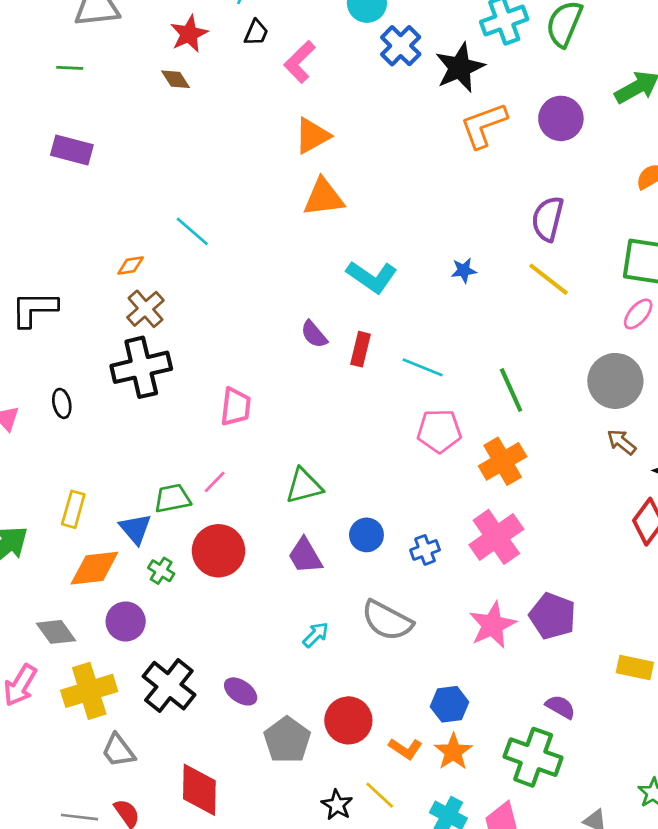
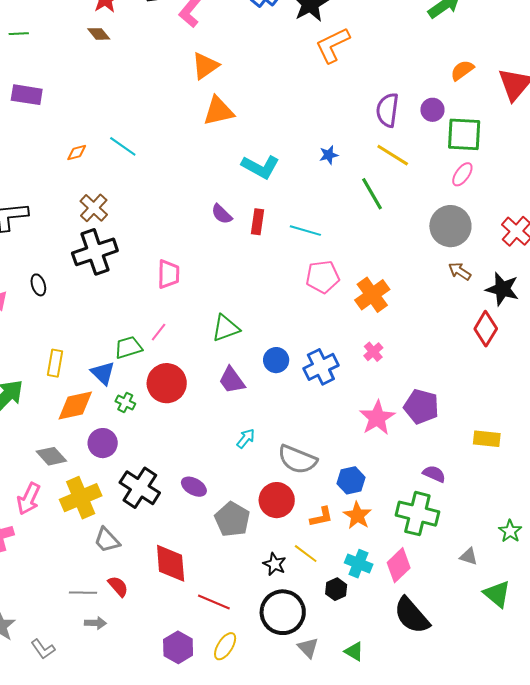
purple circle: (561, 118) -> (432, 110), moved, size x0.7
orange diamond: (131, 266) -> (77, 153), moved
green line: (511, 390) -> (372, 194), moved
pink cross: (496, 537) -> (373, 352), size x0.5
blue cross: (425, 550) -> (321, 367), size x1.6
gray semicircle: (387, 620) -> (297, 459), moved
orange L-shape: (405, 749) -> (321, 517), turned -40

